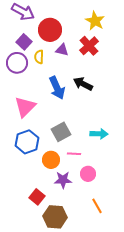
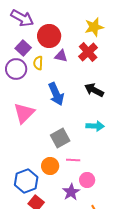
yellow star: (95, 21) -> (94, 27), turned 30
black arrow: (83, 84) -> (94, 90), moved
cyan arrow: (99, 134) -> (95, 126), moved
blue hexagon: (27, 142) -> (26, 181), moved
purple star: (63, 180) -> (71, 192), moved, turned -30

